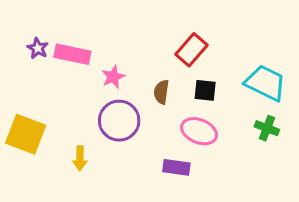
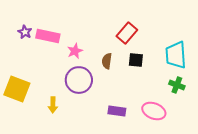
cyan trapezoid: (265, 83) -> (176, 55), turned -120
pink ellipse: (199, 131) -> (154, 111), moved

